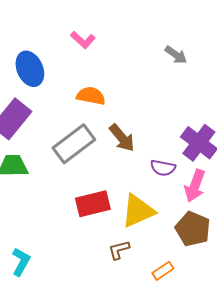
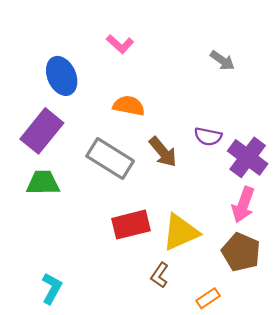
gray rectangle: (74, 144) -> (110, 159), turned 69
purple semicircle: (163, 168) -> (208, 136), moved
brown L-shape: (119, 250) -> (160, 275), turned -40

